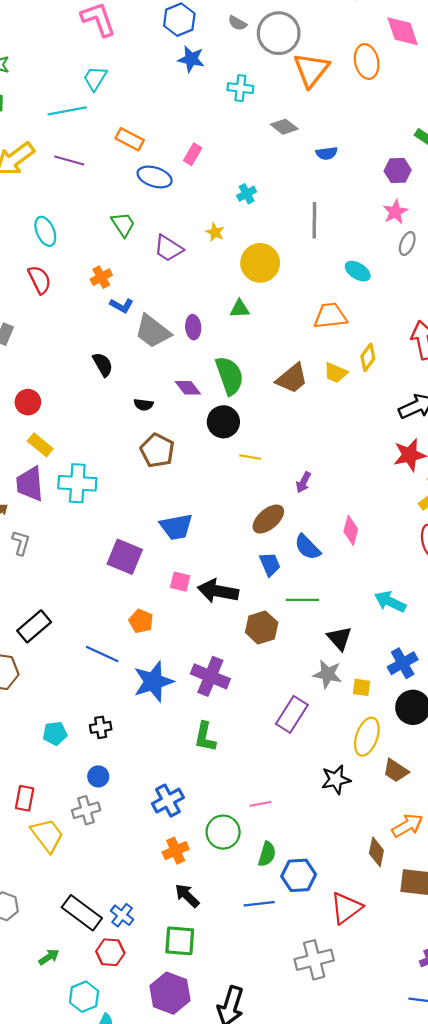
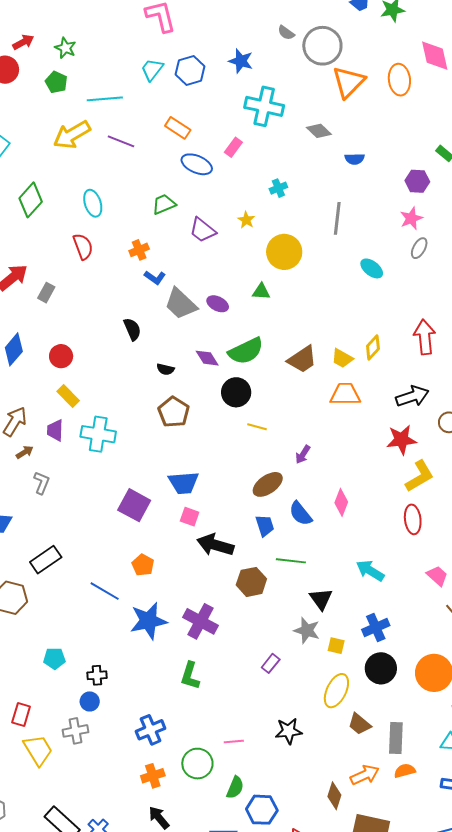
blue hexagon: (179, 20) -> (190, 70), moved
cyan cross: (240, 88) -> (264, 106), moved, size x1.6
cyan line: (67, 111) -> (105, 99), moved
green trapezoid: (123, 224) -> (164, 204), turned -85
orange trapezoid: (330, 316) -> (345, 394), moved
purple ellipse: (193, 327) -> (218, 304), turned -65
green semicircle: (229, 376) -> (246, 351), turned 78
purple trapezoid: (30, 484) -> (55, 430), size x0.7
pink square: (180, 582) -> (190, 517), moved
purple rectangle: (292, 714) -> (271, 663), size x0.6
black cross: (101, 727) -> (97, 675), moved
black star: (336, 780) -> (289, 731), moved

